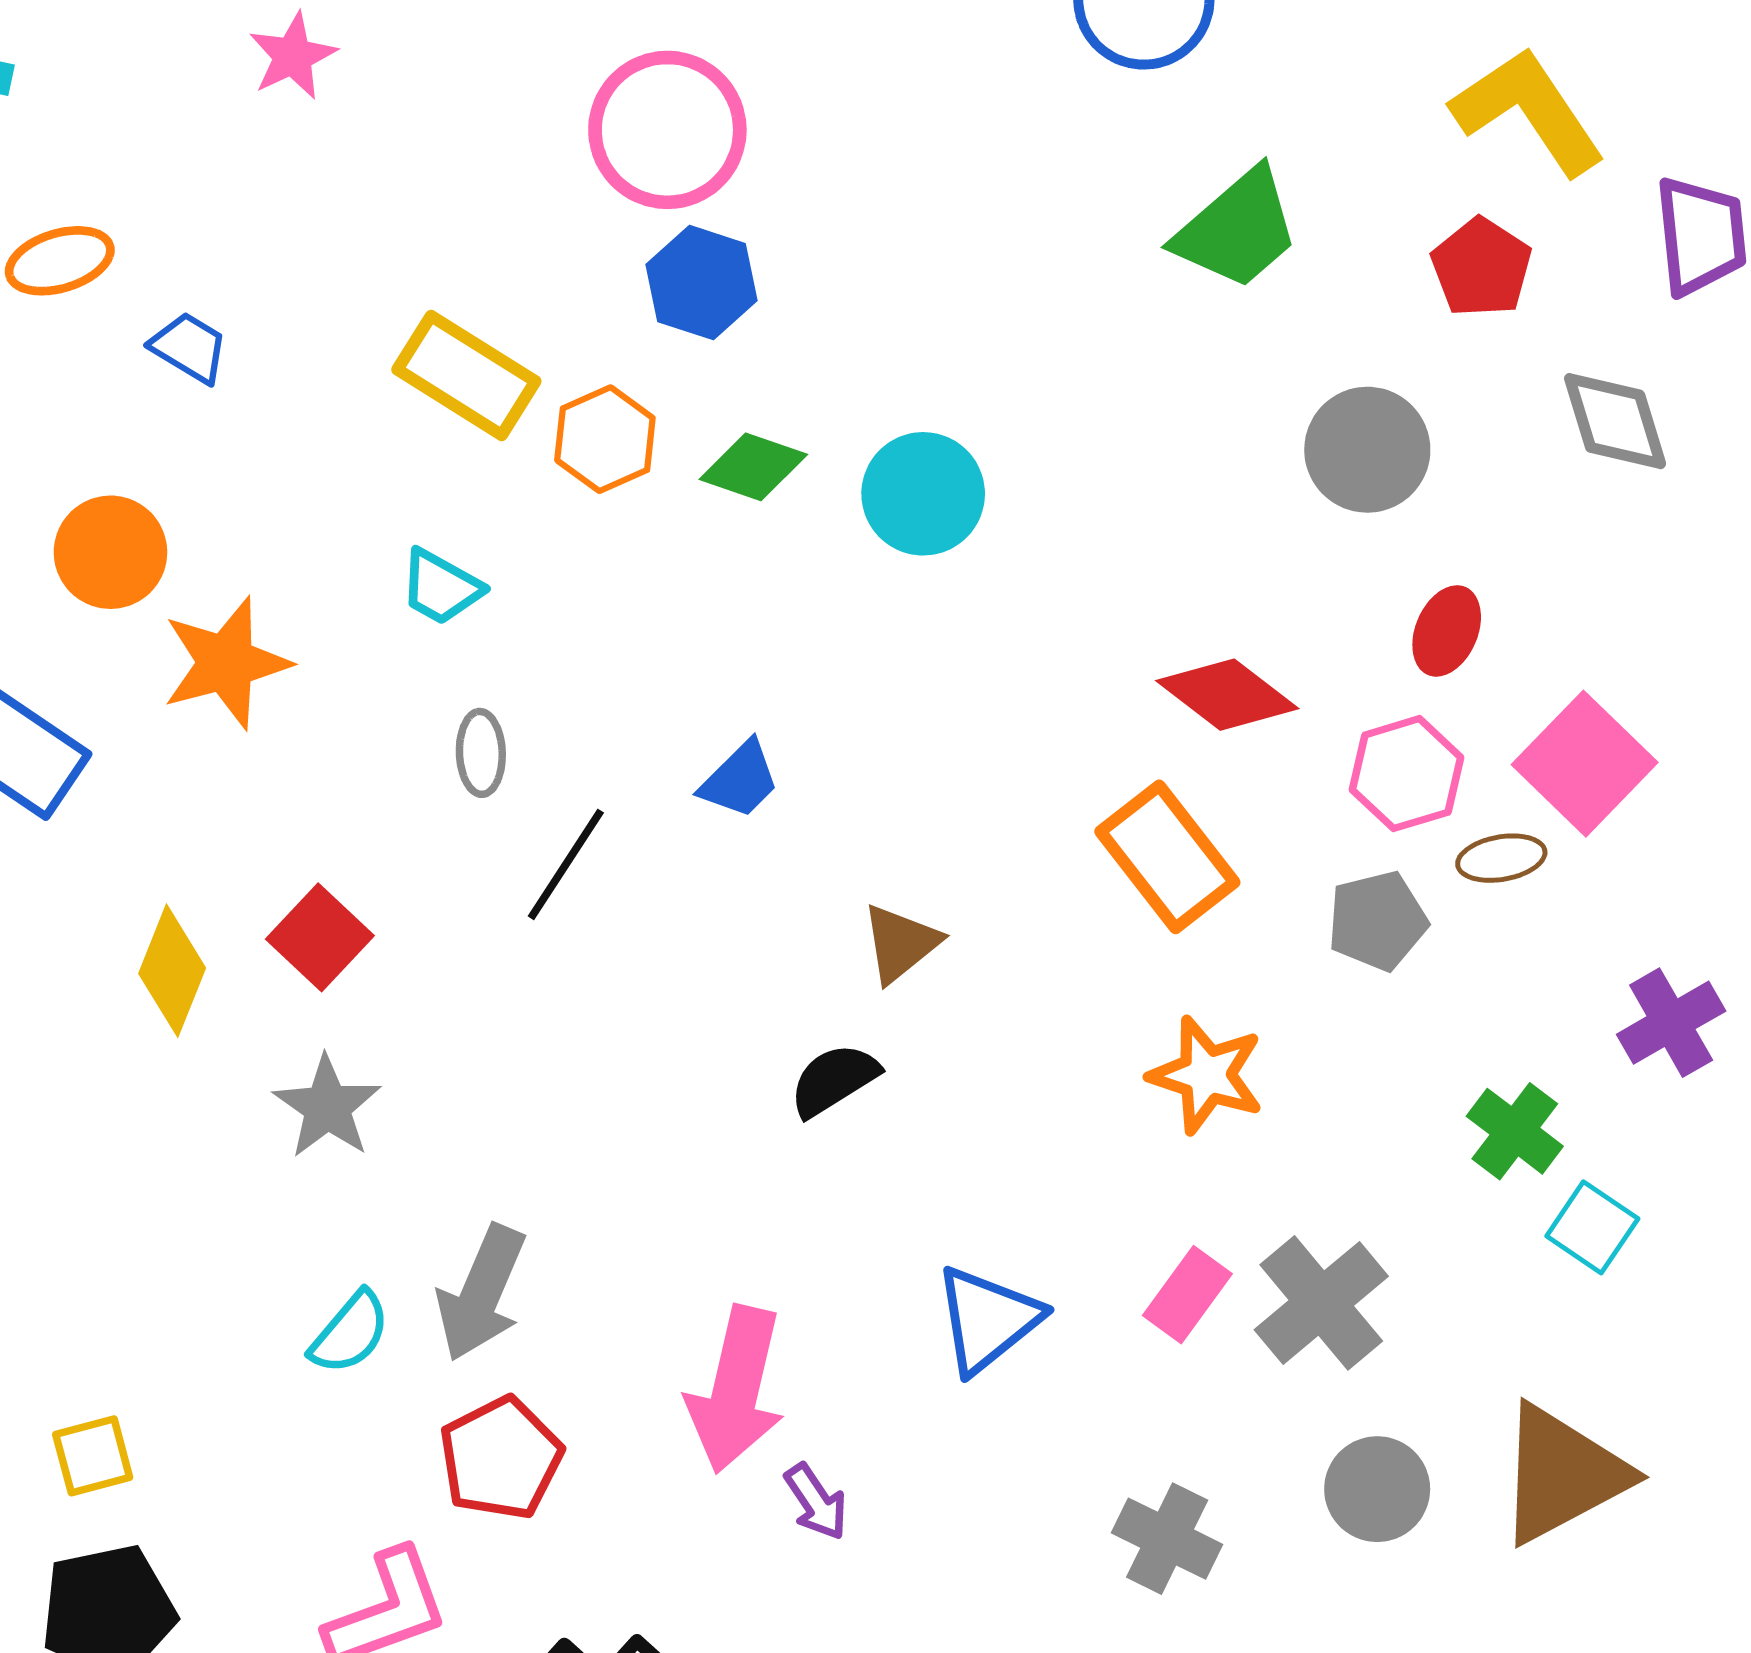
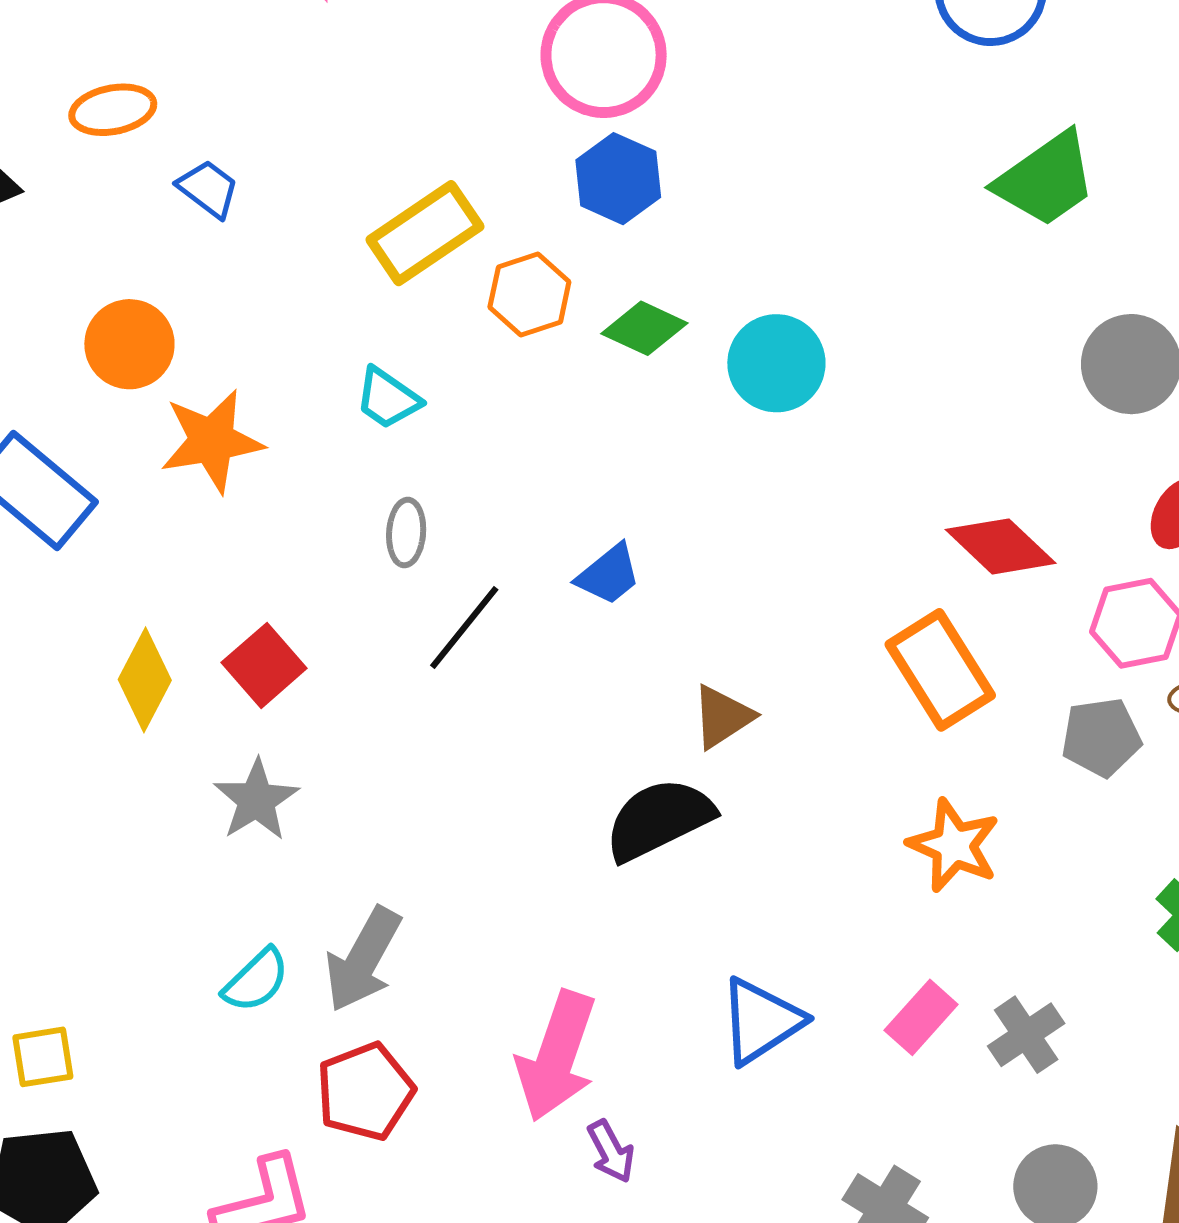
yellow rectangle: (466, 375) -> (425, 233), turned -72
black semicircle: (834, 1080) -> (659, 819), size x1.5
gray cross: (1321, 1303) -> (1026, 1035), size x0.7

